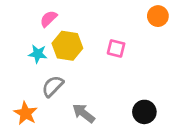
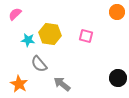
pink semicircle: (49, 19) -> (15, 14), moved
gray semicircle: (53, 86) -> (39, 64), turned -84
black circle: (144, 112) -> (118, 78), moved

